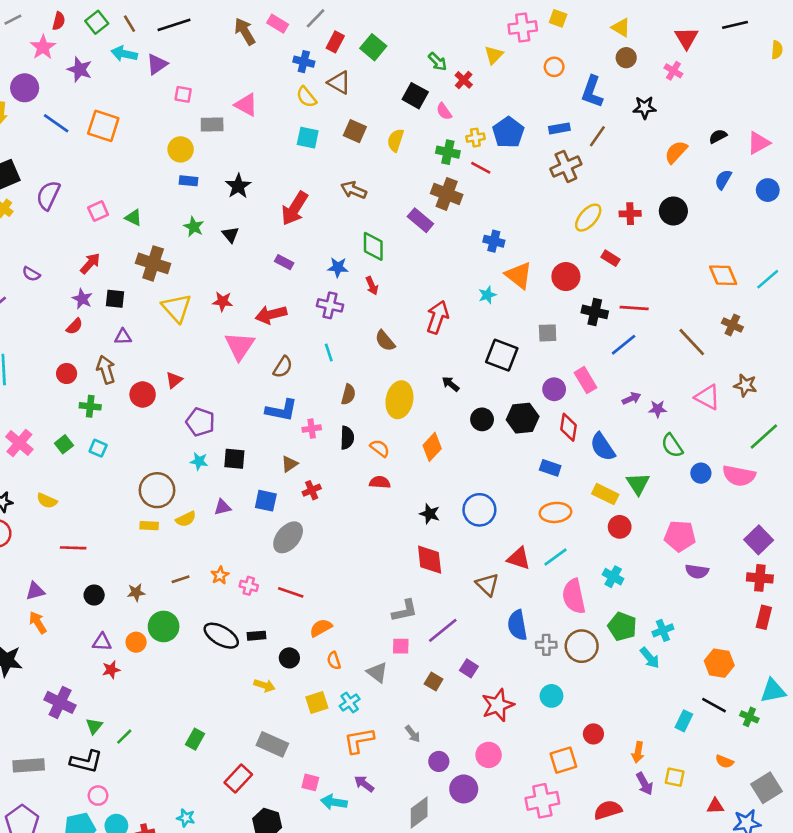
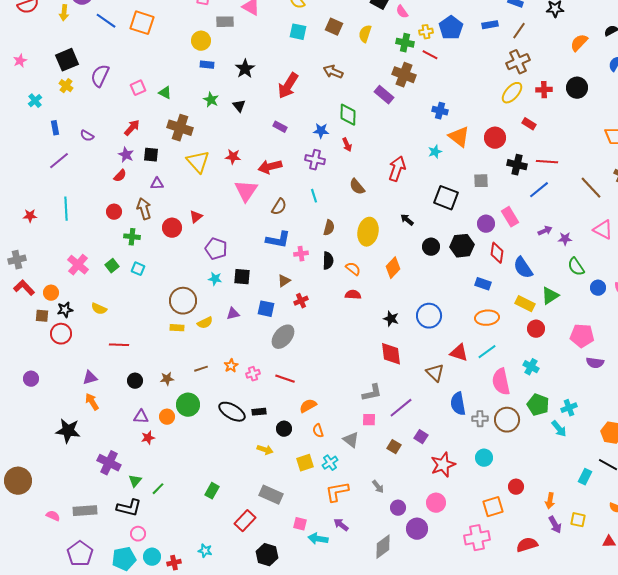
brown cross: (566, 166) -> (518, 62), moved
green triangle: (638, 484) -> (550, 296), turned 30
pink cross: (249, 586) -> (253, 374), turned -32

